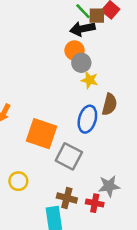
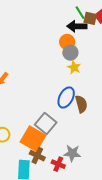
brown semicircle: (109, 104) -> (81, 104), moved, turned -42
orange square: (41, 134) -> (33, 139), moved

